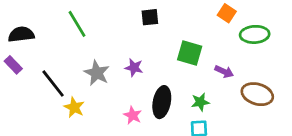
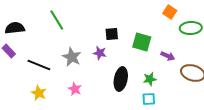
black square: (150, 17) -> (112, 34), moved
black line: (53, 84) -> (39, 65), turned -30
yellow star: (74, 107) -> (39, 93), moved
pink star: (133, 115) -> (75, 89), moved

